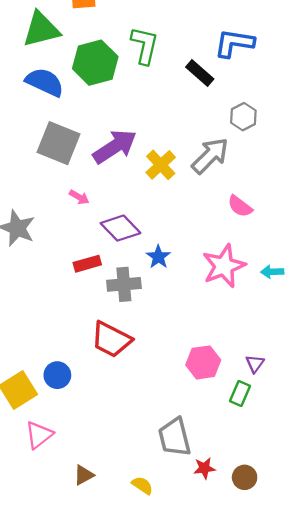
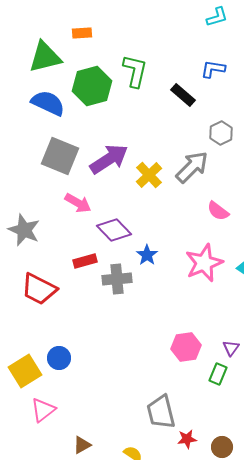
blue L-shape: (234, 43) -> (213, 69), size x0.7
pink arrow: (79, 197) -> (78, 203), size x1.5
red trapezoid: (111, 340) -> (39, 289), moved

